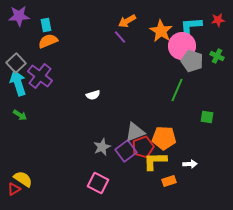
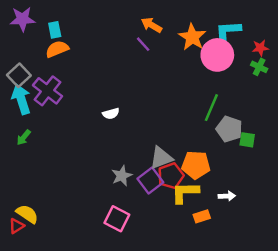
red star: (218, 20) -> (260, 48), moved
orange arrow: (127, 21) -> (152, 25), turned 60
gray pentagon: (192, 61) -> (229, 129), moved
green arrow: (20, 115) -> (24, 137), turned 96

